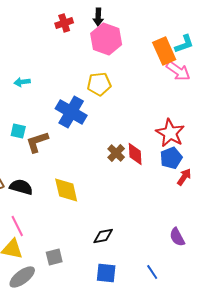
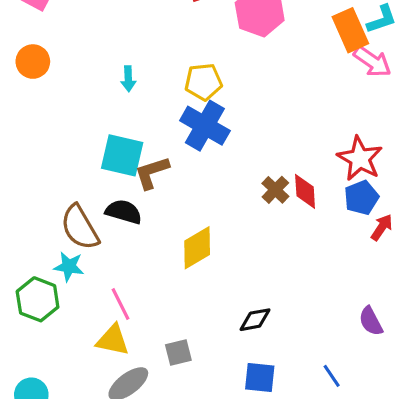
cyan arrow: (22, 82) -> (128, 79), turned -84
yellow pentagon: (99, 84) -> (203, 82), moved
cyan square: (18, 131) -> (122, 155), size x1.8
black semicircle: (21, 187) -> (124, 212), moved
yellow diamond: (66, 190) -> (197, 248), turned 72

